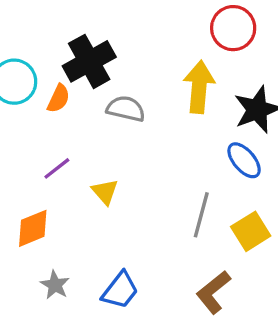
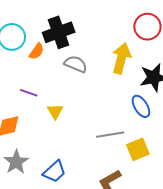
purple line: (57, 168) -> (29, 93), turned 48
gray line: (201, 215) -> (110, 135), turned 56
gray star: (55, 285) -> (16, 162), size x1.4

